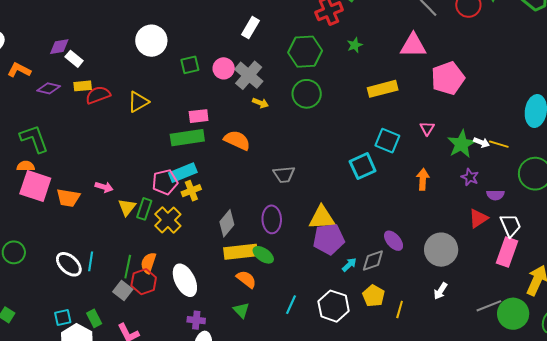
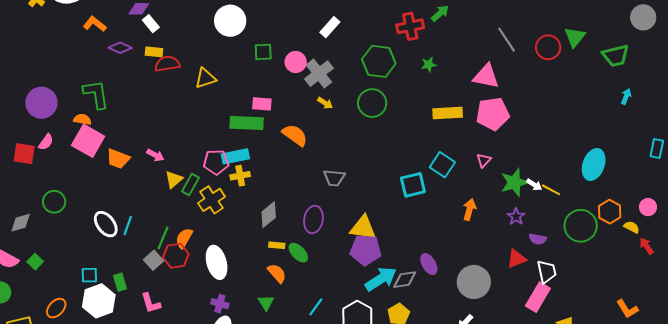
pink pentagon: (448, 78) -> (493, 114), moved
yellow rectangle: (241, 252) -> (277, 245), size x0.5
cyan arrow: (349, 265) -> (381, 279), size x2.0

